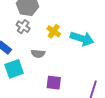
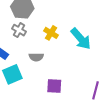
cyan arrow: (82, 39) -> (81, 39), turned 35

